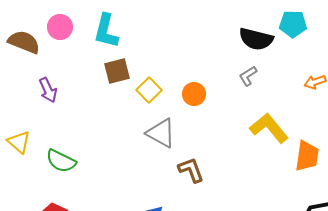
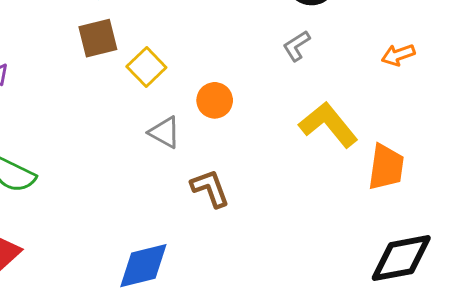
orange circle: (194, 94) -> (215, 100), moved
gray triangle: (161, 133) -> (165, 132), size x0.7

